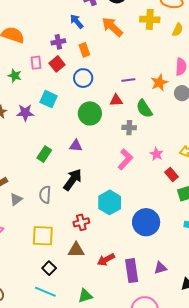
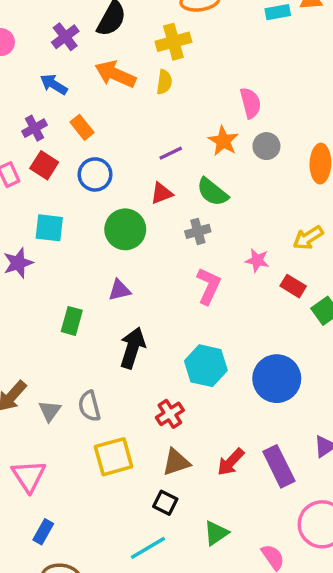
yellow semicircle: (178, 30) -> (164, 82), moved
gray semicircle: (45, 195) -> (89, 406), moved
black square: (49, 268) -> (165, 503), moved
cyan line: (45, 292) -> (148, 548), turned -35

